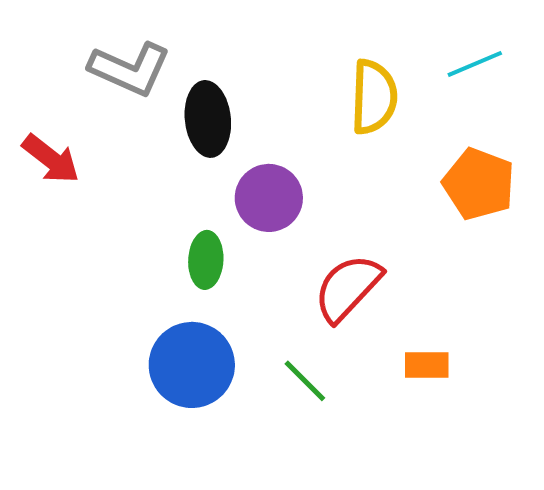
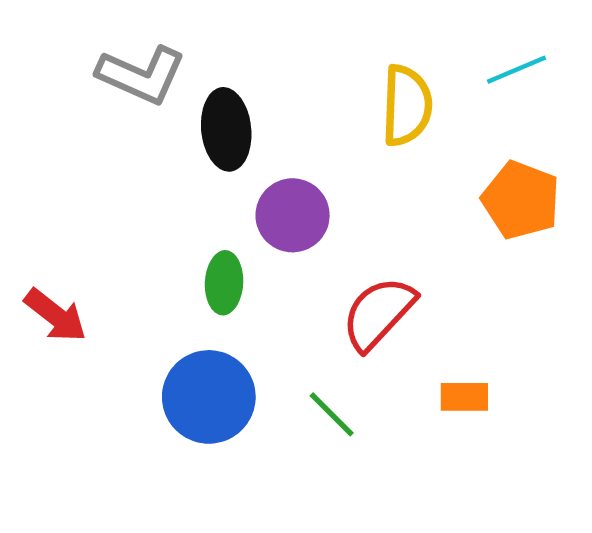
red arrow: (51, 159) -> (55, 315), moved

